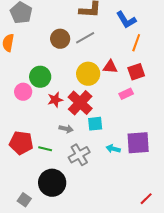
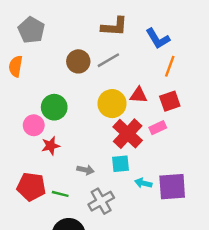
red star: (55, 100) -> (51, 146), moved
red cross: (80, 103) -> (128, 134), moved
cyan arrow: (113, 149) -> (143, 183), moved

